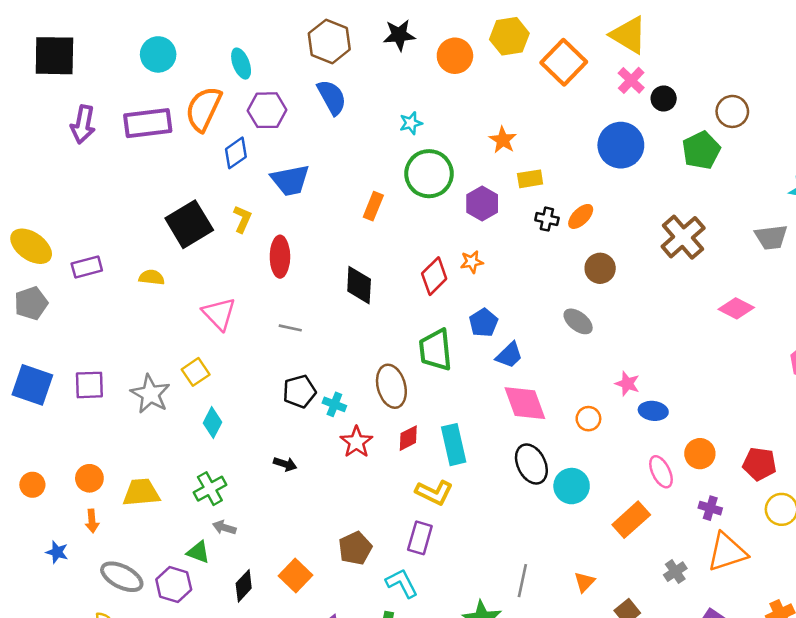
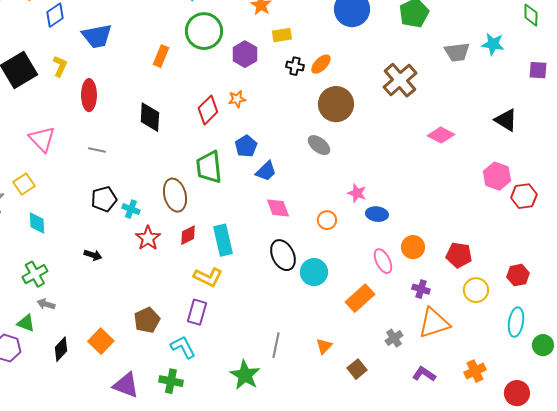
gray trapezoid: (771, 237) -> (457, 52), moved
brown circle: (600, 268) -> (336, 104), size x1.5
pink diamond: (525, 403) -> (278, 208), size x0.7
cyan diamond: (213, 423) -> (37, 223), turned -30

